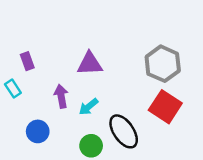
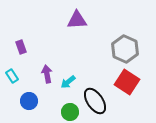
purple triangle: (90, 64) -> (77, 20), moved
cyan rectangle: (13, 88) -> (12, 76), moved

